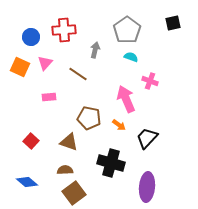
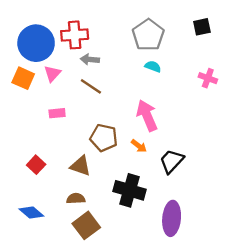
blue circle: (31, 37) -> (36, 43), size x1.8
gray arrow: (95, 50) -> (90, 59), moved, turned -98
pink cross: (150, 81) -> (208, 78), moved

